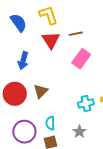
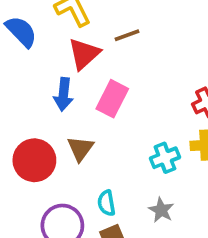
red triangle: (51, 40) -> (84, 54), turned 30
pink rectangle: (81, 59) -> (112, 99), moved
blue arrow: (23, 61) -> (63, 94), moved

